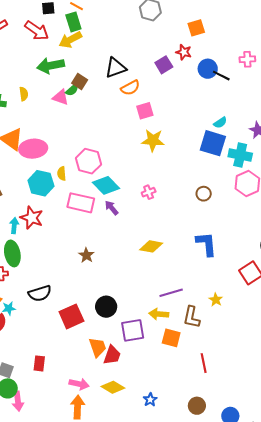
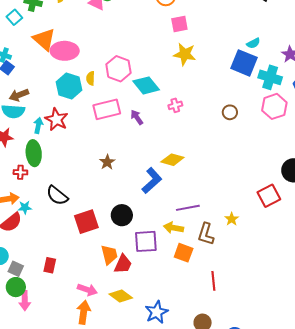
cyan diamond: (106, 185) -> (146, 85), moved
pink rectangle: (81, 203) -> (107, 109), turned -32
blue L-shape: (206, 244) -> (152, 181), moved, turned 48
black semicircle: (40, 293) -> (57, 195), turned 50
blue star: (150, 400) -> (157, 312), size x1.6

